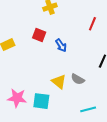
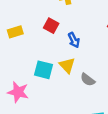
yellow triangle: (59, 82) -> (67, 65), moved
cyan square: (41, 101) -> (44, 70), moved

